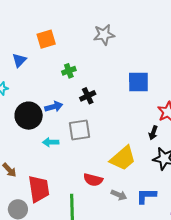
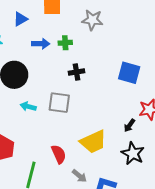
gray star: (104, 35) -> (92, 20), moved
blue arrow: (54, 107) -> (41, 44), moved
red semicircle: (93, 180) -> (59, 154), turned -144

